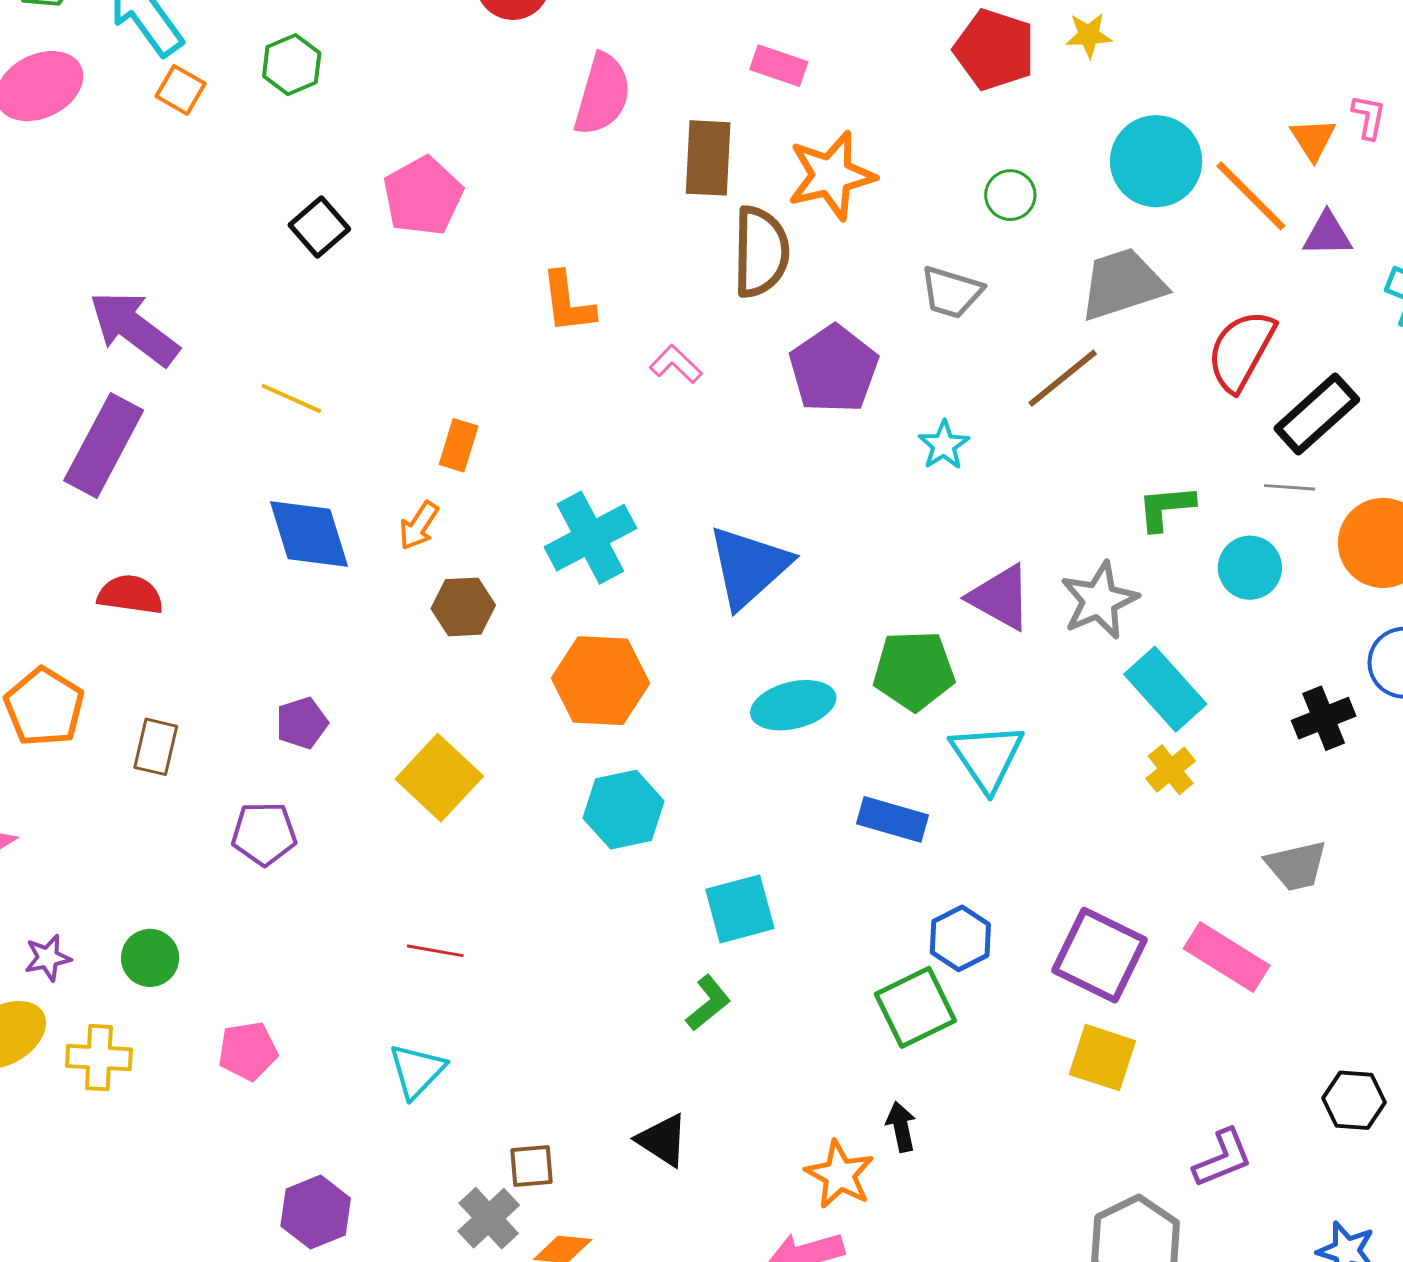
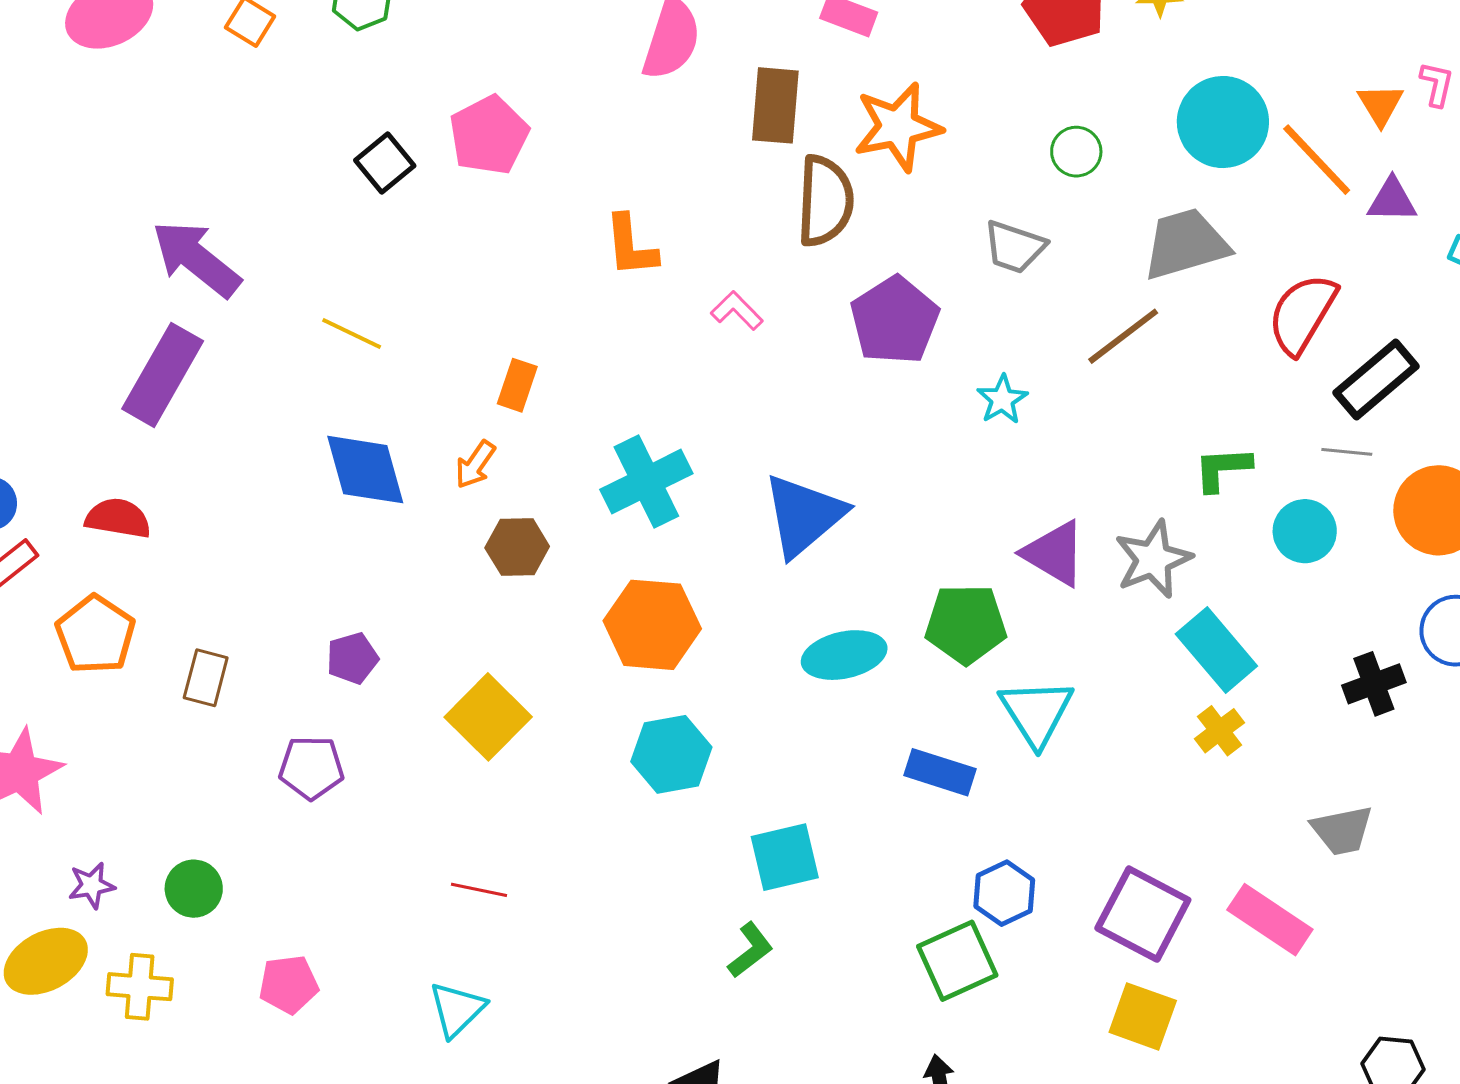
red semicircle: (130, 595) -> (118, 518), moved

